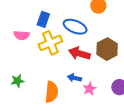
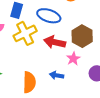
blue arrow: (74, 78) -> (57, 75), moved
pink star: (89, 89) -> (73, 59), moved

